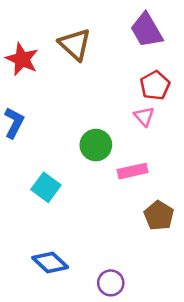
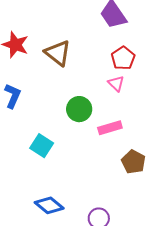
brown triangle: (75, 44) -> (58, 53), moved

